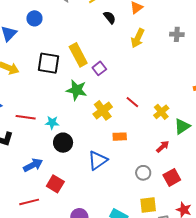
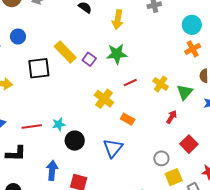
blue circle: (34, 18) -> (18, 37), moved
green star: (77, 90) -> (117, 54), moved
red line: (132, 102) -> (130, 83), turned -48
orange rectangle: (120, 137) -> (128, 119), turned 48
blue arrow: (33, 165) -> (52, 170), turned -42
gray circle: (143, 173) -> (161, 158), moved

